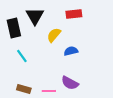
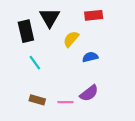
purple semicircle: (70, 83) -> (89, 93), turned -66

